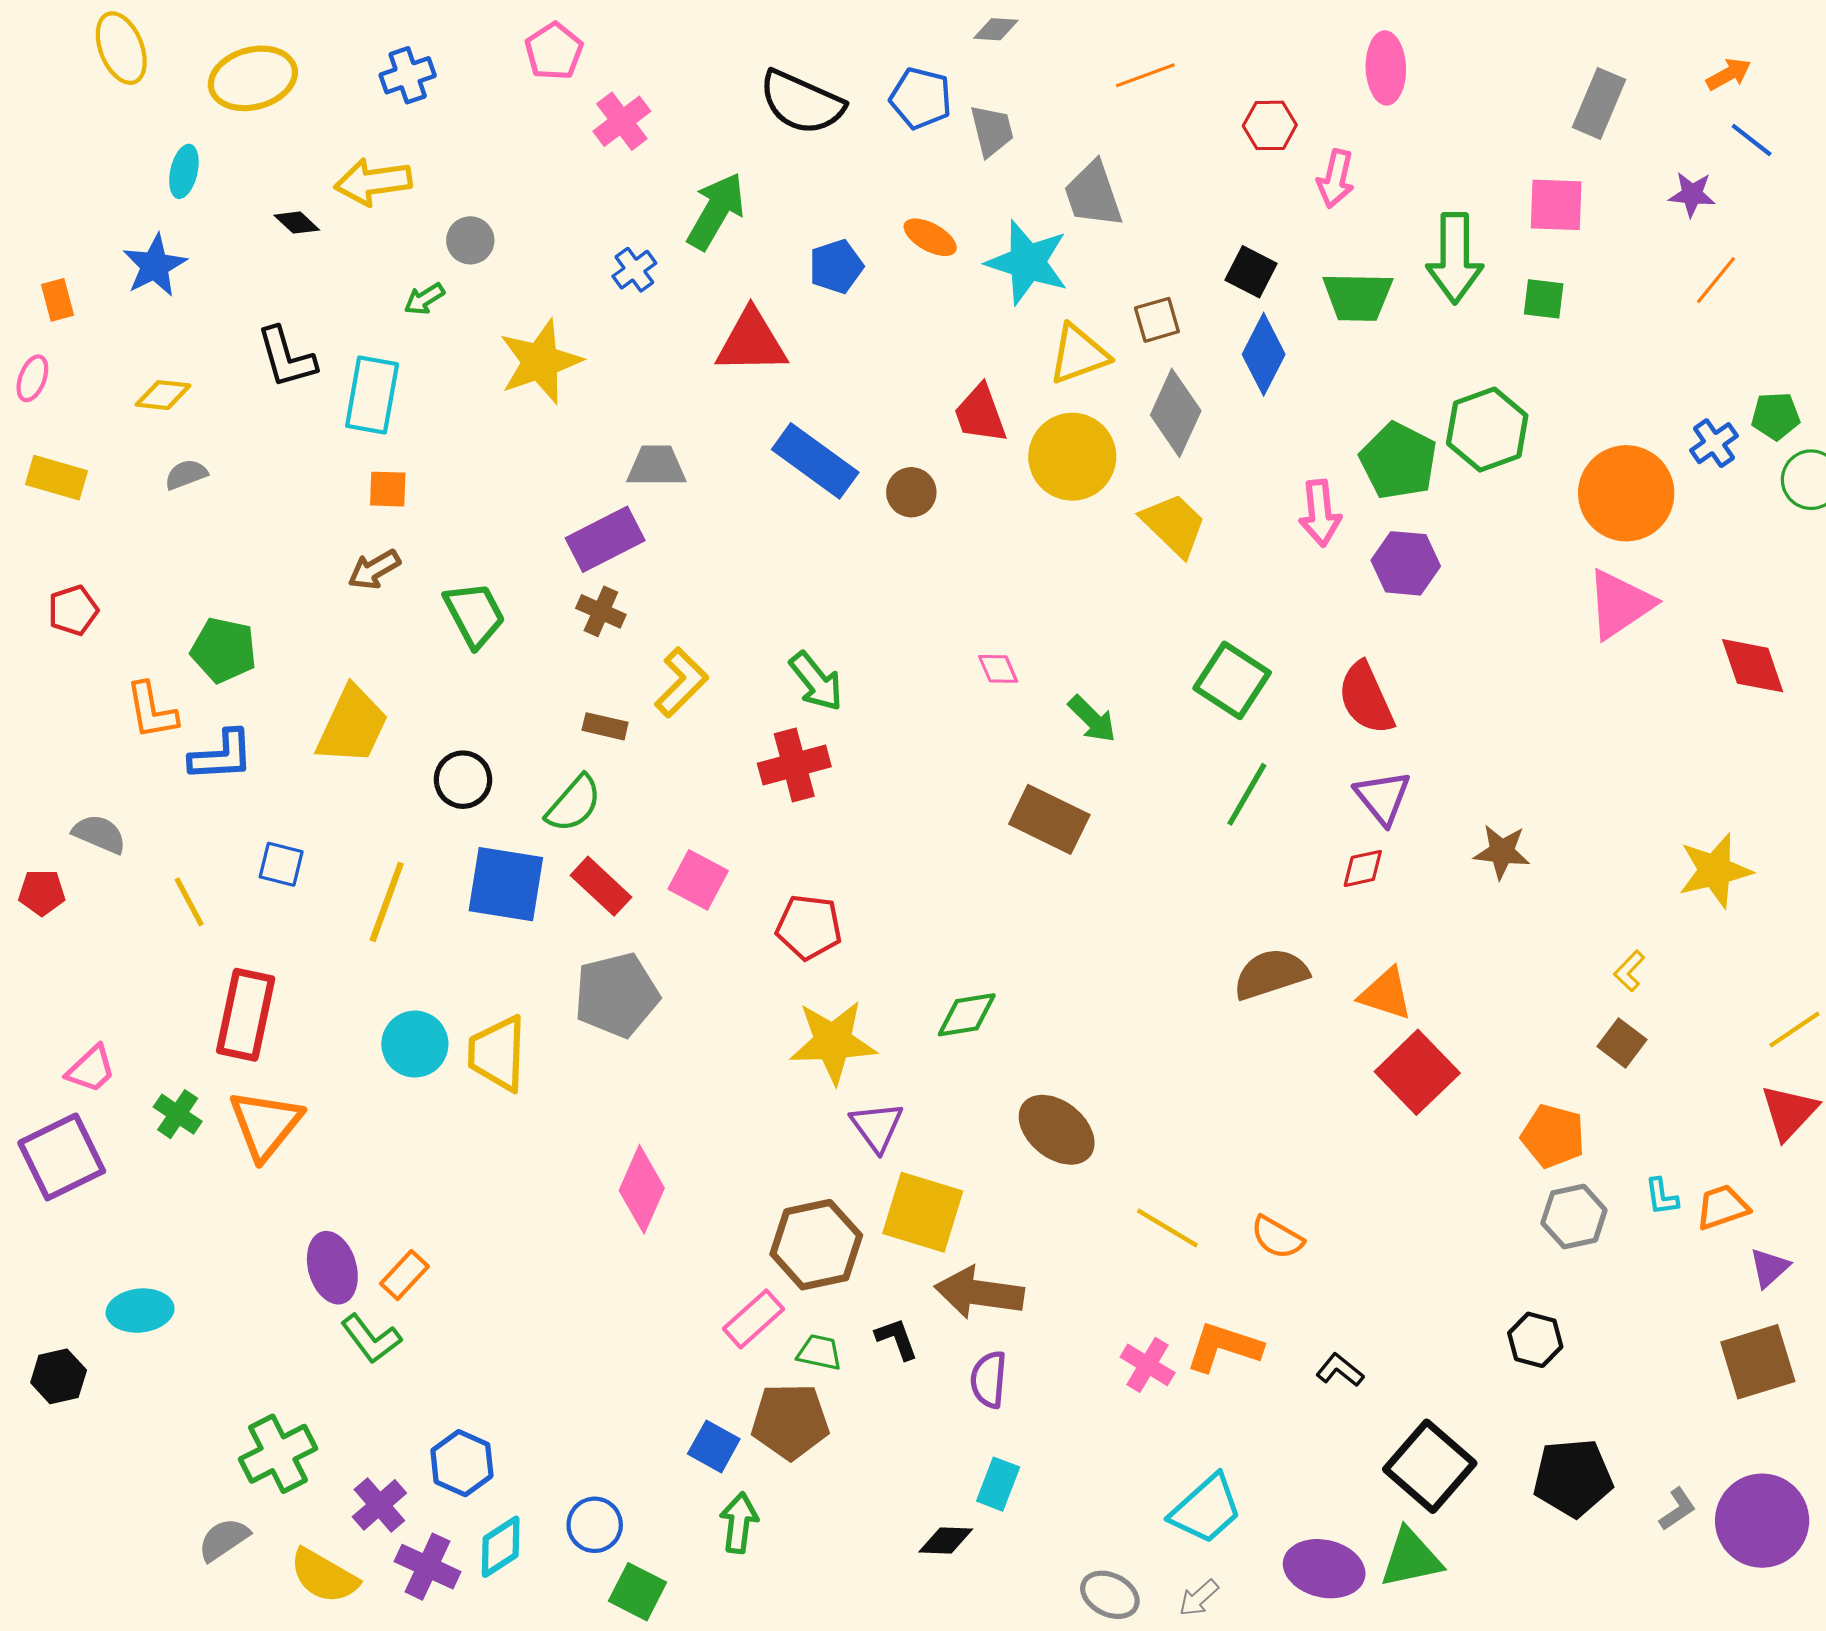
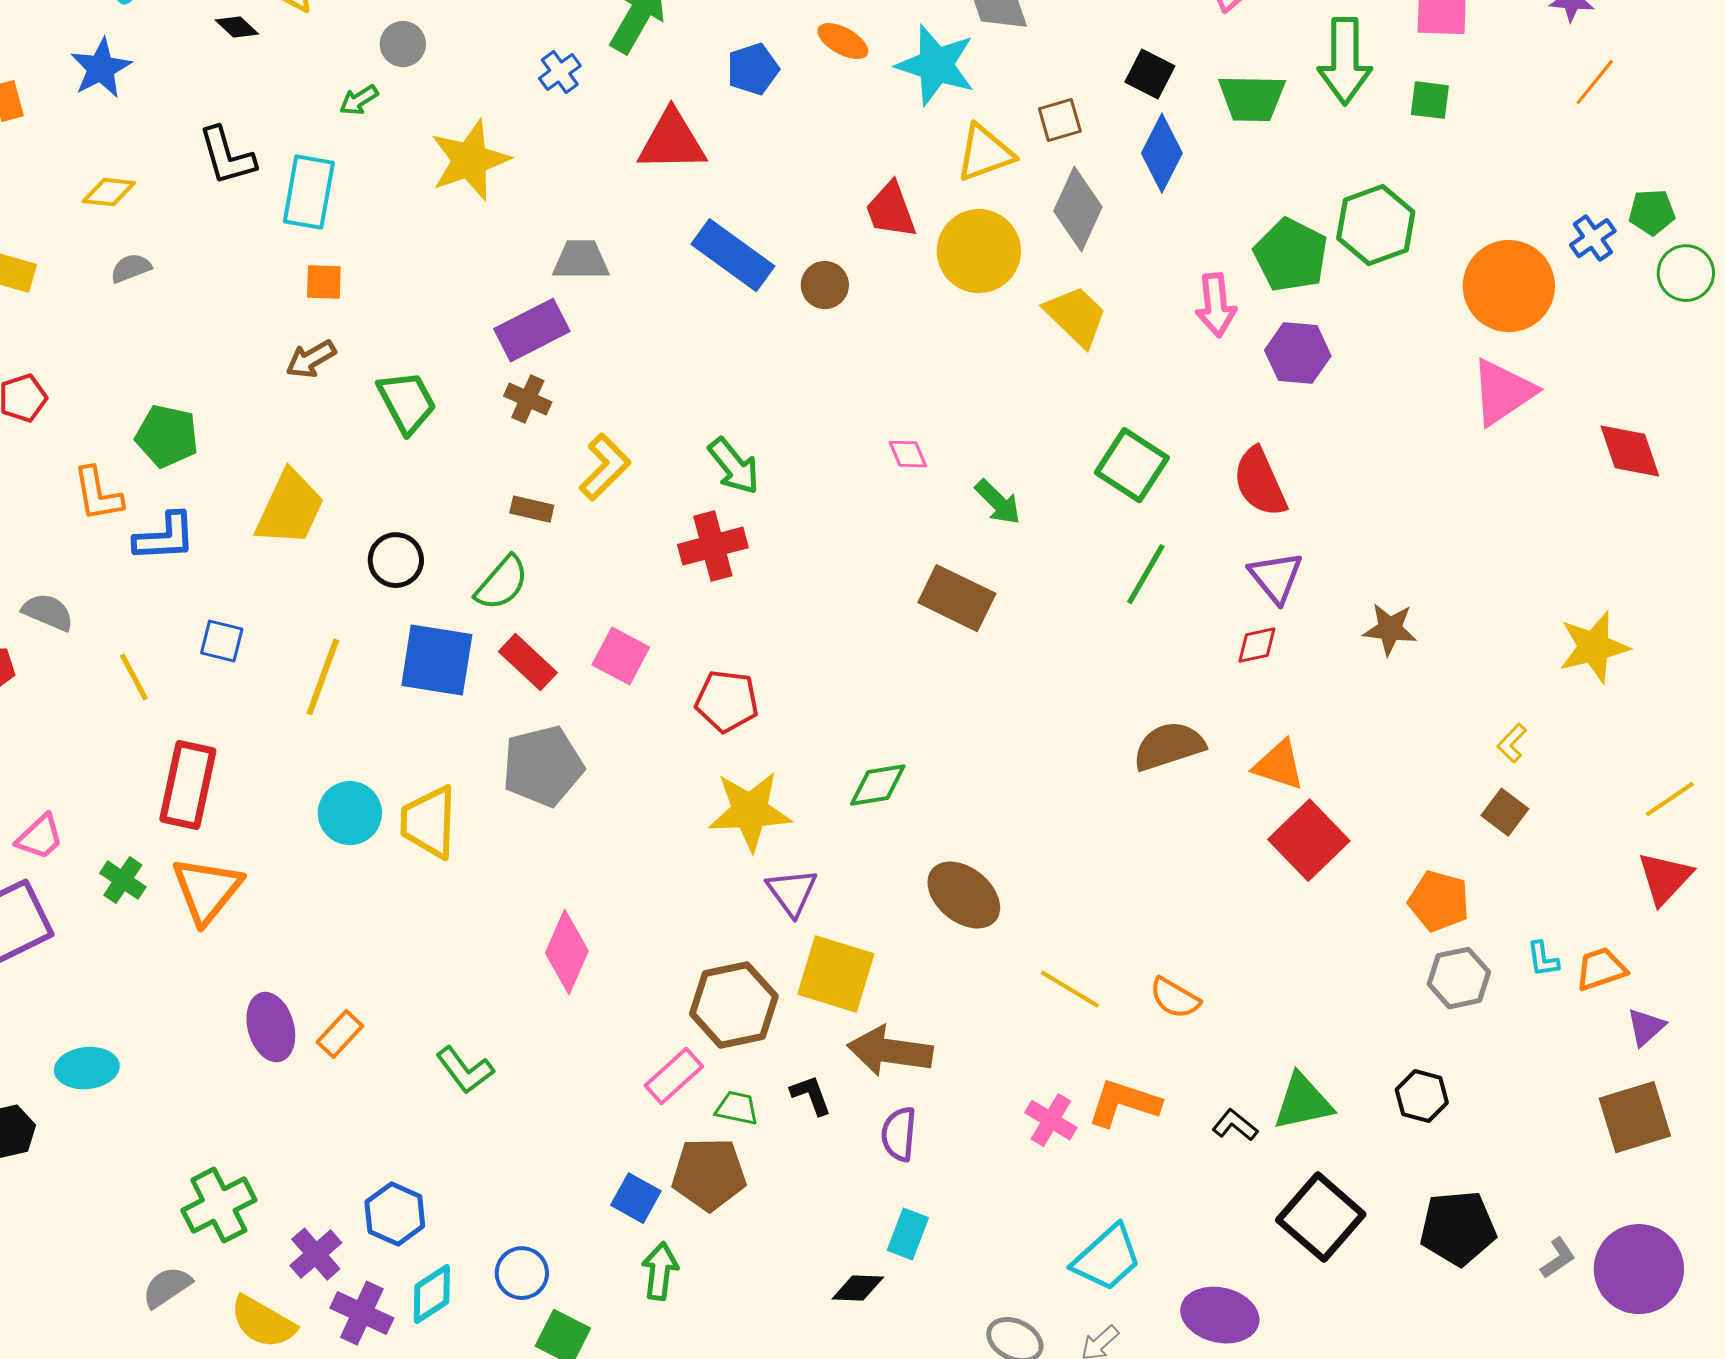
green L-shape: (371, 1339) -> (465, 1070), moved
green triangle: (1411, 1558) -> (1303, 1102), moved

